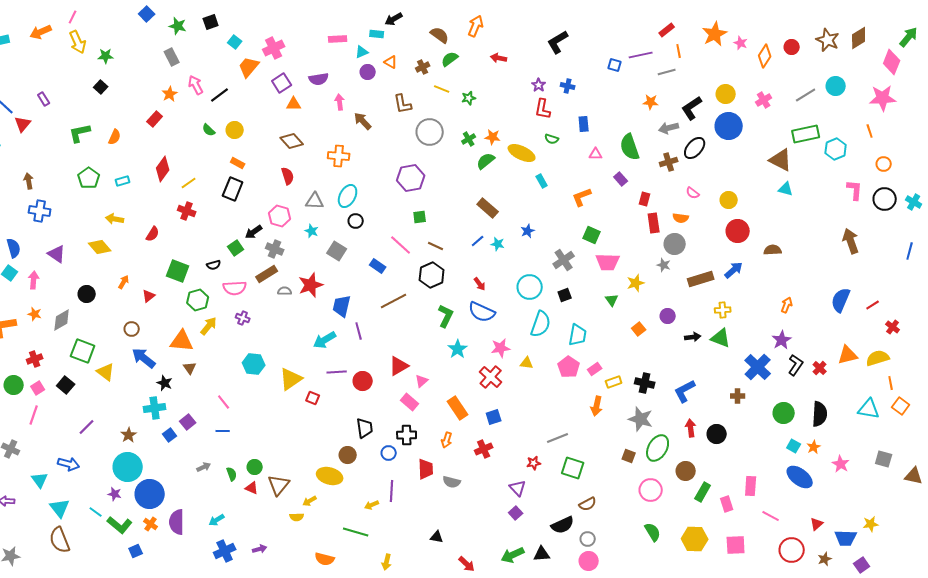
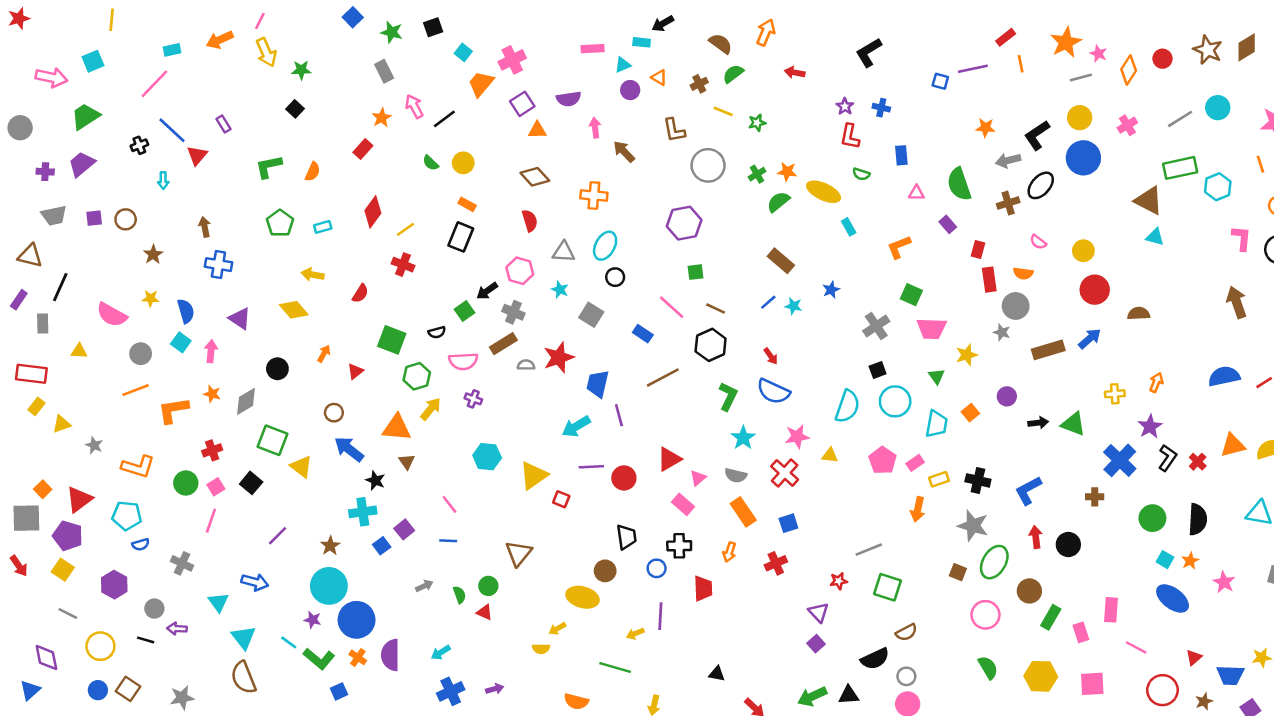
gray line: (667, 72) -> (1081, 77), moved
cyan circle: (530, 287) -> (895, 401), moved
blue semicircle: (841, 300) -> (1224, 376), turned 55
yellow cross: (723, 310) -> (1115, 394), moved
cyan trapezoid: (578, 335) -> (937, 424), moved
gray semicircle: (452, 482) -> (736, 475), moved
brown triangle: (279, 485) -> (518, 553), moved

